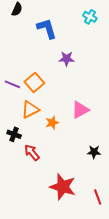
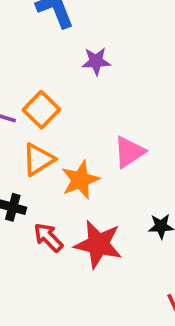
orange star: (52, 123) -> (80, 180), size x1.5
red star: (63, 187) -> (98, 244), moved

